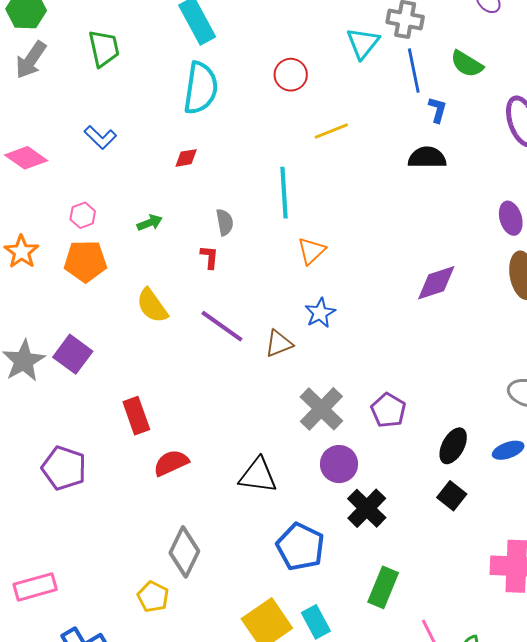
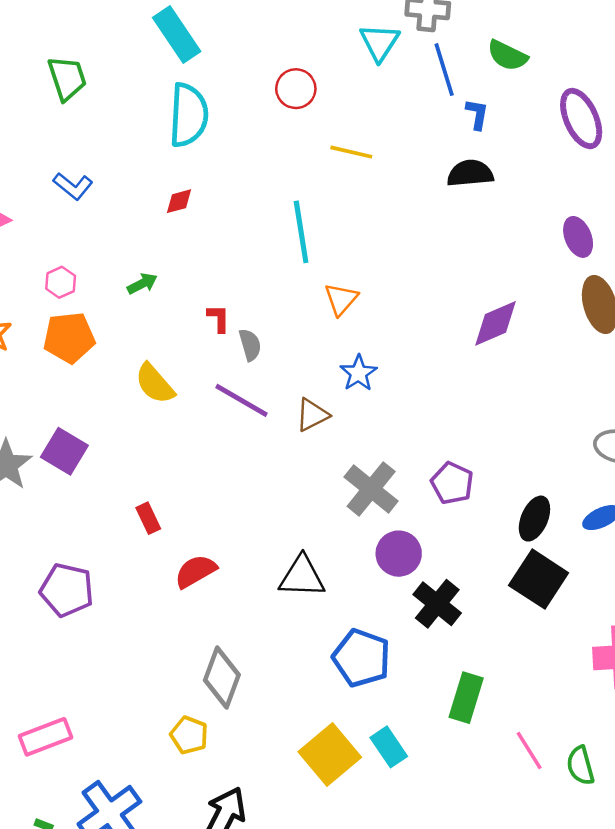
yellow line: (331, 131) -> (351, 152), turned 40
gray semicircle: (225, 222) -> (250, 345), moved
red rectangle: (136, 416) -> (148, 518), size x0.7
black square: (452, 496) -> (539, 579), size x1.6

